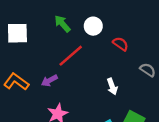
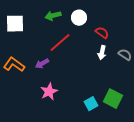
green arrow: (62, 24) -> (53, 16), turned -63
white arrow: (112, 86) -> (102, 53), moved, turned 32

